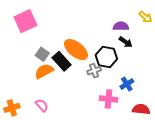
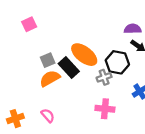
pink square: (25, 21) -> (29, 24), size x0.6
gray square: (42, 54) -> (48, 60), turned 32
pink cross: (109, 99) -> (105, 109), moved

